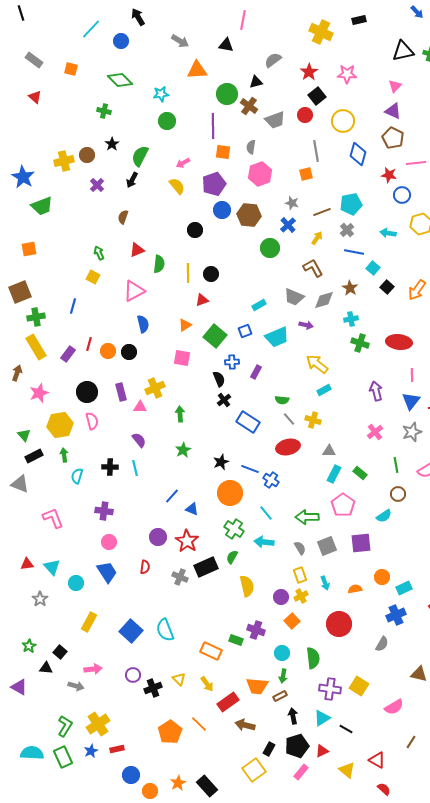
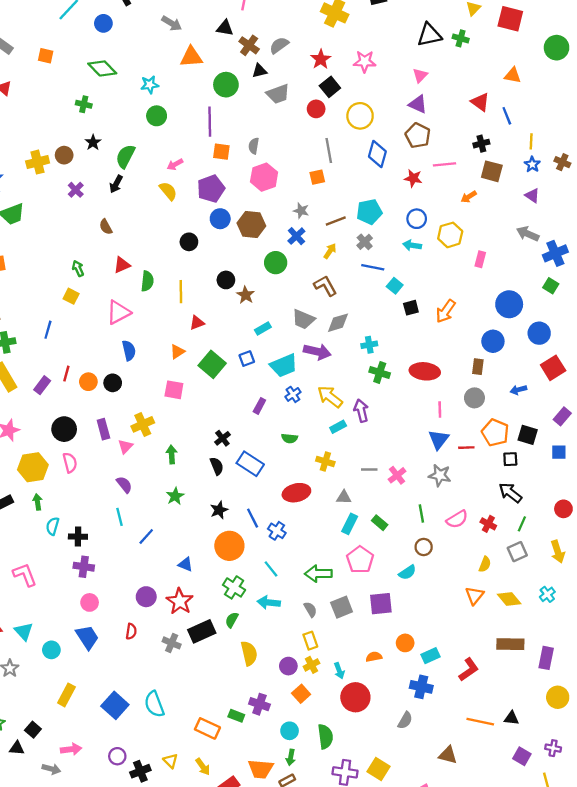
brown cross: (249, 106) -> (249, 45), moved
gray trapezoid: (275, 120) -> (278, 94), moved
blue circle: (402, 195) -> (417, 219), moved
brown semicircle: (123, 217) -> (106, 227), turned -48
black circle: (211, 274) -> (226, 280), moved
black square: (387, 287) -> (411, 308), turned 32
brown star: (350, 288) -> (246, 295), moved
purple arrow: (306, 325) -> (317, 352), size x1.6
blue cross: (232, 362) -> (293, 394), moved, turned -32
black semicircle: (219, 379) -> (217, 466), moved
purple arrow: (376, 391) -> (361, 411), moved
pink triangle: (140, 407) -> (125, 446), turned -48
gray line: (289, 419) -> (369, 470), moved, turned -48
gray star: (412, 432) -> (440, 475), turned 30
black cross: (110, 467) -> (78, 537), moved
blue line: (250, 469) -> (253, 518), turned 42
blue line: (172, 496) -> (146, 537), moved
cyan arrow: (325, 583) -> (339, 671), moved
blue cross: (396, 615) -> (421, 687), turned 36

